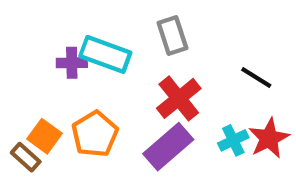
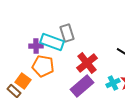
gray rectangle: (172, 36) -> (67, 33), moved
orange pentagon: (95, 134) -> (43, 66), moved, turned -30

